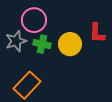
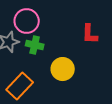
yellow circle: (70, 44) -> (63, 69), moved

